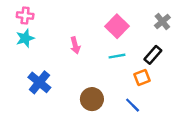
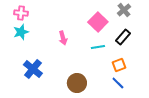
gray cross: (162, 21) -> (124, 10), moved
black rectangle: (153, 55) -> (123, 37), moved
blue line: (133, 105) -> (118, 83), moved

